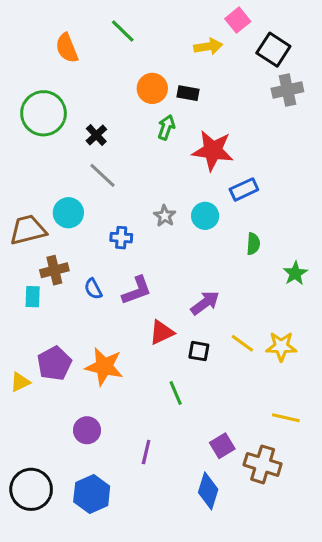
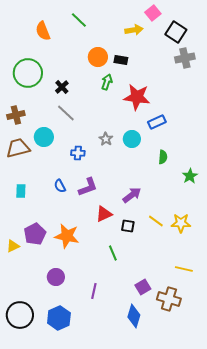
brown cross: (54, 270) -> (16, 115), moved

